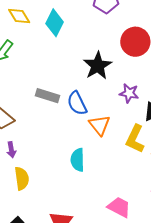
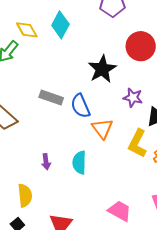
yellow diamond: (19, 16) -> (27, 30), moved
purple arrow: (11, 150) -> (46, 162), moved
yellow semicircle: (22, 178) -> (25, 195), moved

